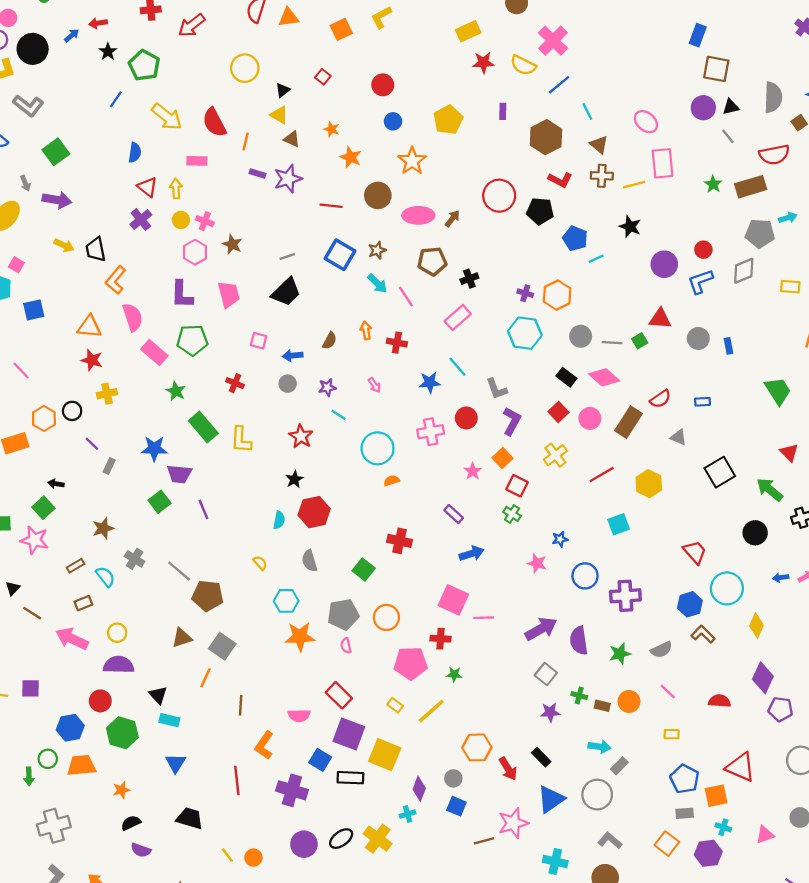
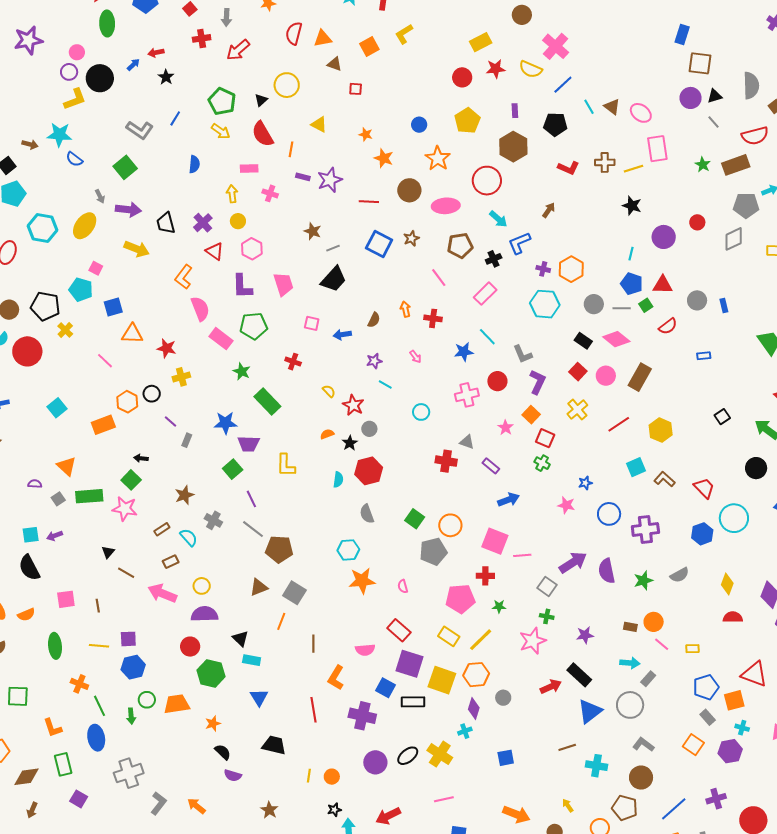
green pentagon: (144, 65) -> (222, 101), moved
red square: (323, 77) -> (356, 89), turned -32
red circle: (383, 85) -> (462, 77), moved
black triangle: (283, 90) -> (261, 100), moved
gray L-shape: (28, 106) -> (140, 130), moved
yellow arrow: (167, 117) -> (221, 131), size x0.7
brown hexagon: (546, 137) -> (513, 147), moved
brown triangle: (292, 139) -> (335, 64), moved
brown triangle: (599, 145) -> (612, 107), moved
red triangle: (147, 187) -> (215, 251), moved
red circle: (499, 196) -> (487, 181), moved
black pentagon: (540, 211) -> (555, 124), moved
brown arrow: (452, 219) -> (549, 210), moved
pink cross: (205, 221) -> (270, 193), moved
blue pentagon: (575, 238) -> (632, 284), moved
brown star: (232, 244) -> (313, 231), moved
yellow arrow: (64, 245) -> (137, 249), size x1.4
black trapezoid: (96, 250) -> (166, 223), moved
cyan line: (596, 259) -> (631, 254), moved, turned -48
blue L-shape: (700, 281) -> (519, 243), moved
cyan arrow: (377, 284) -> (498, 219), moved
orange triangle: (89, 327) -> (132, 334), moved
gray circle: (288, 384) -> (369, 429), moved
red semicircle: (660, 399) -> (668, 326), moved
gray triangle: (678, 437) -> (467, 442), moved
yellow L-shape: (241, 440) -> (286, 465), moved
cyan circle: (378, 448) -> (421, 412), size x0.6
black square: (720, 472) -> (722, 417), size x0.6
orange semicircle: (392, 481) -> (327, 434), moved
purple line: (203, 509) -> (251, 499), moved
red cross: (400, 541) -> (446, 461), moved
yellow semicircle: (260, 563) -> (329, 391), moved
gray pentagon: (343, 614) -> (433, 552), moved
orange circle: (386, 617) -> (450, 525), moved
yellow diamond: (756, 626) -> (727, 584), moved
brown L-shape: (703, 634) -> (665, 479), moved
gray square: (546, 674) -> (547, 586), moved
pink line: (668, 691) -> (662, 644), moved
green cross: (579, 696) -> (547, 616), moved
yellow rectangle: (395, 705) -> (449, 636), size x1.5
blue hexagon: (70, 728) -> (133, 667), moved
orange hexagon: (477, 747) -> (476, 675), moved
black rectangle: (541, 757) -> (579, 675), size x1.4
red arrow: (508, 769) -> (551, 687), turned -80
blue pentagon: (685, 779) -> (706, 687), turned 30
blue square: (456, 806) -> (506, 758), moved, turned -30
gray rectangle: (685, 813) -> (708, 717), turned 56
black semicircle: (131, 823) -> (223, 752), turned 72
pink star: (513, 823) -> (533, 641), moved
gray cross: (54, 826) -> (129, 773), moved
brown line: (484, 841) -> (567, 747), moved
yellow line: (227, 855) -> (309, 776), turned 48

